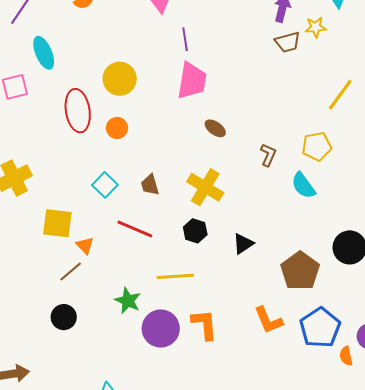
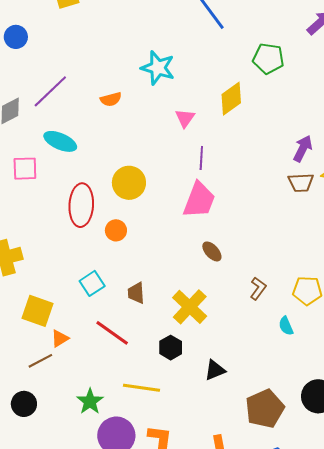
cyan ellipse: (44, 53) -> (60, 141), turned -56
cyan semicircle: (303, 185) -> (286, 326), size x0.7
orange triangle: (85, 245) -> (60, 338), turned 30

